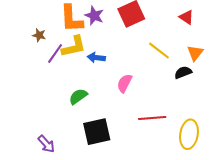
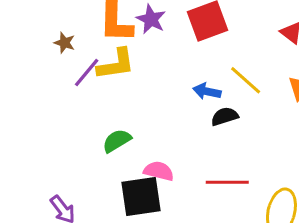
blue arrow: (96, 58) -> (207, 91), moved
black semicircle: (183, 72) -> (225, 116), moved
pink semicircle: (125, 83) -> (159, 171), moved, turned 72

